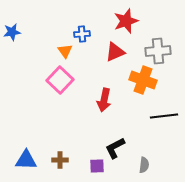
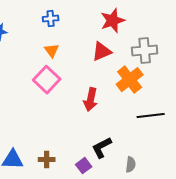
blue cross: (82, 34) -> (51, 19), moved
orange cross: (143, 80) -> (130, 80), turned 32
purple square: (97, 166) -> (84, 166), turned -35

